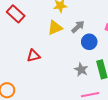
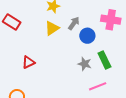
red triangle: (34, 56) -> (28, 62), moved

